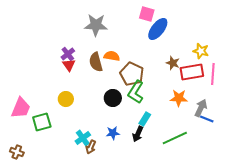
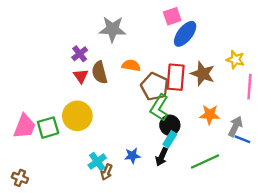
pink square: (147, 14) -> (172, 16), turned -35
purple cross: (68, 54) -> (80, 54), moved
brown semicircle: (96, 62) -> (100, 72), moved
brown star: (173, 63) -> (203, 74), size x1.5
red rectangle: (192, 72) -> (176, 77), moved, turned -75
black circle: (113, 98) -> (170, 125), moved
yellow circle: (66, 99) -> (77, 116), size x1.6
green square: (42, 122) -> (48, 128), moved

